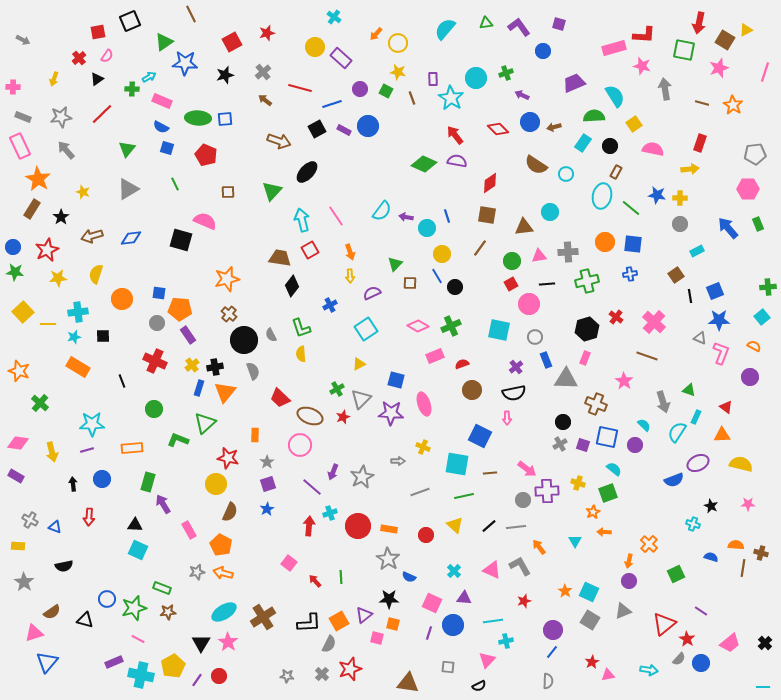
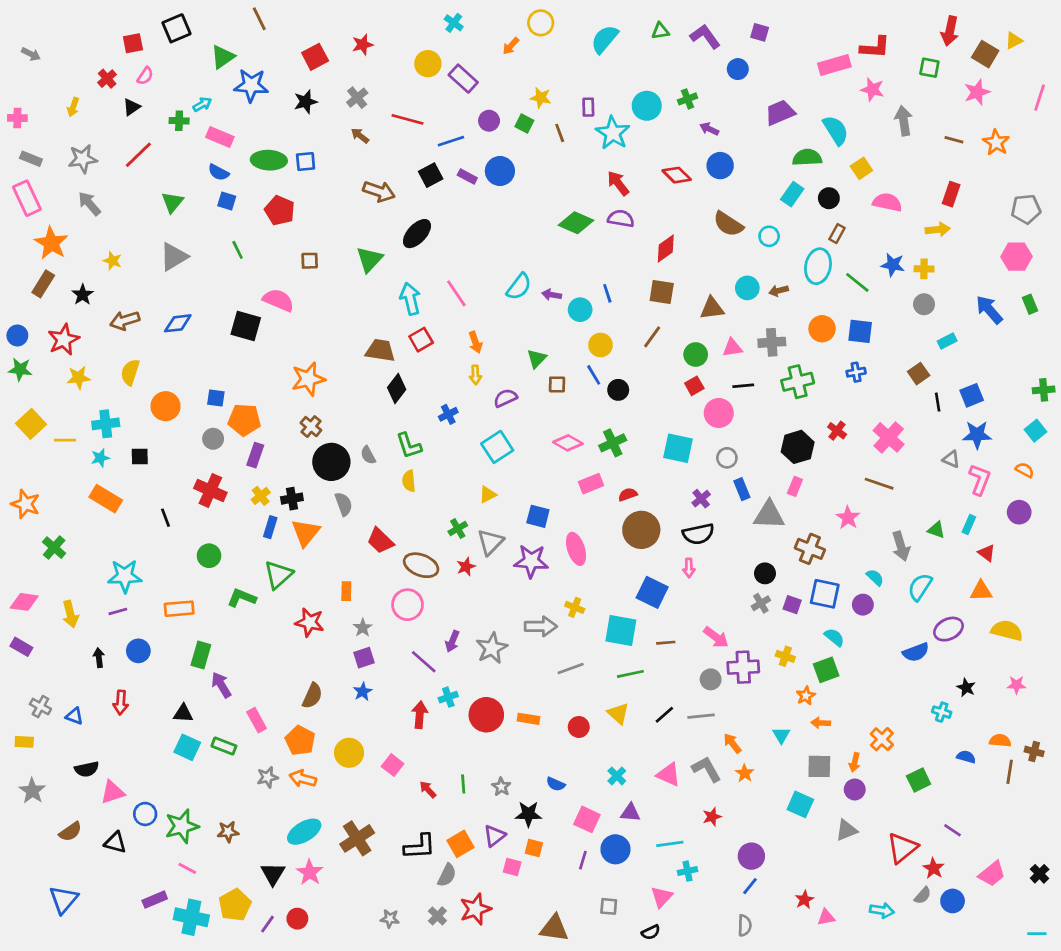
yellow circle: (398, 43) -> (541, 23), moved
green square: (684, 50) -> (929, 68), size x0.7
brown arrow: (554, 127) -> (779, 291), moved
purple rectangle: (188, 335) -> (255, 455), turned 54
brown circle: (472, 390) -> (641, 530), size x1.4
cyan rectangle: (696, 417) -> (969, 524), moved
gray arrow: (398, 461) -> (541, 626), size x1.6
yellow circle: (216, 484) -> (349, 753), moved
gray star: (388, 559) -> (501, 787), moved, size x0.6
green rectangle: (162, 588) -> (224, 746), moved
orange star: (565, 591) -> (745, 773), moved
gray square: (590, 620) -> (819, 766), moved, turned -30
pink triangle: (34, 633) -> (113, 792), moved

